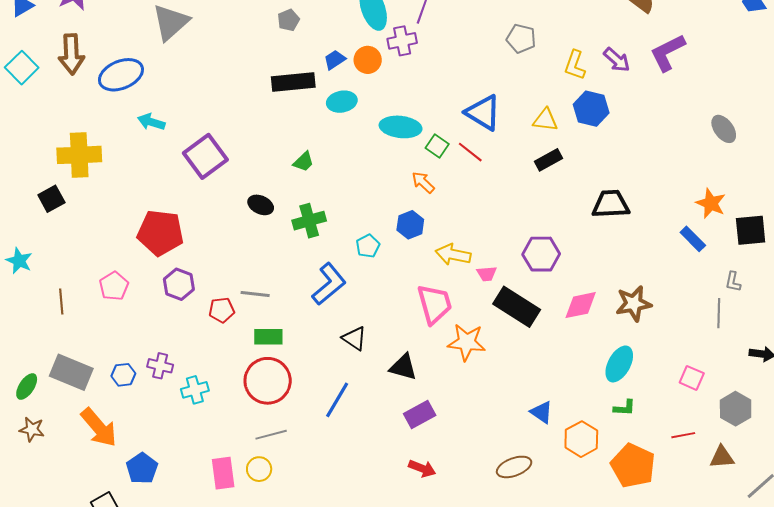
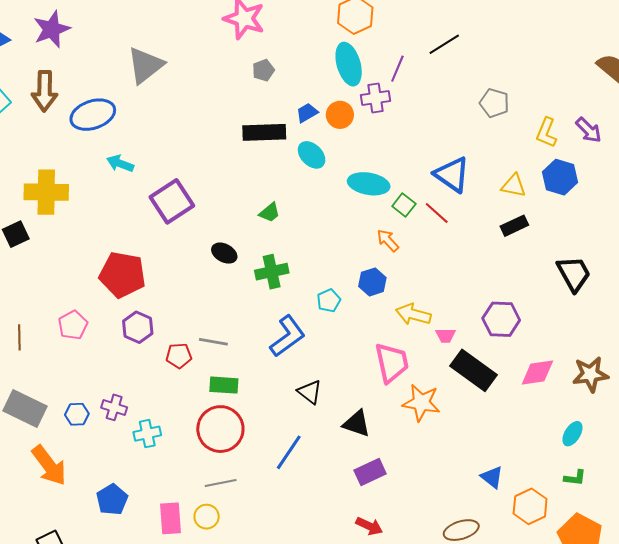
cyan ellipse: (342, 102) -> (312, 155), turned 52
black trapezoid: (611, 204) -> (574, 274), turned 60
cyan ellipse: (619, 364) -> (572, 434), size x0.7
blue pentagon: (142, 468) -> (112, 499), moved

